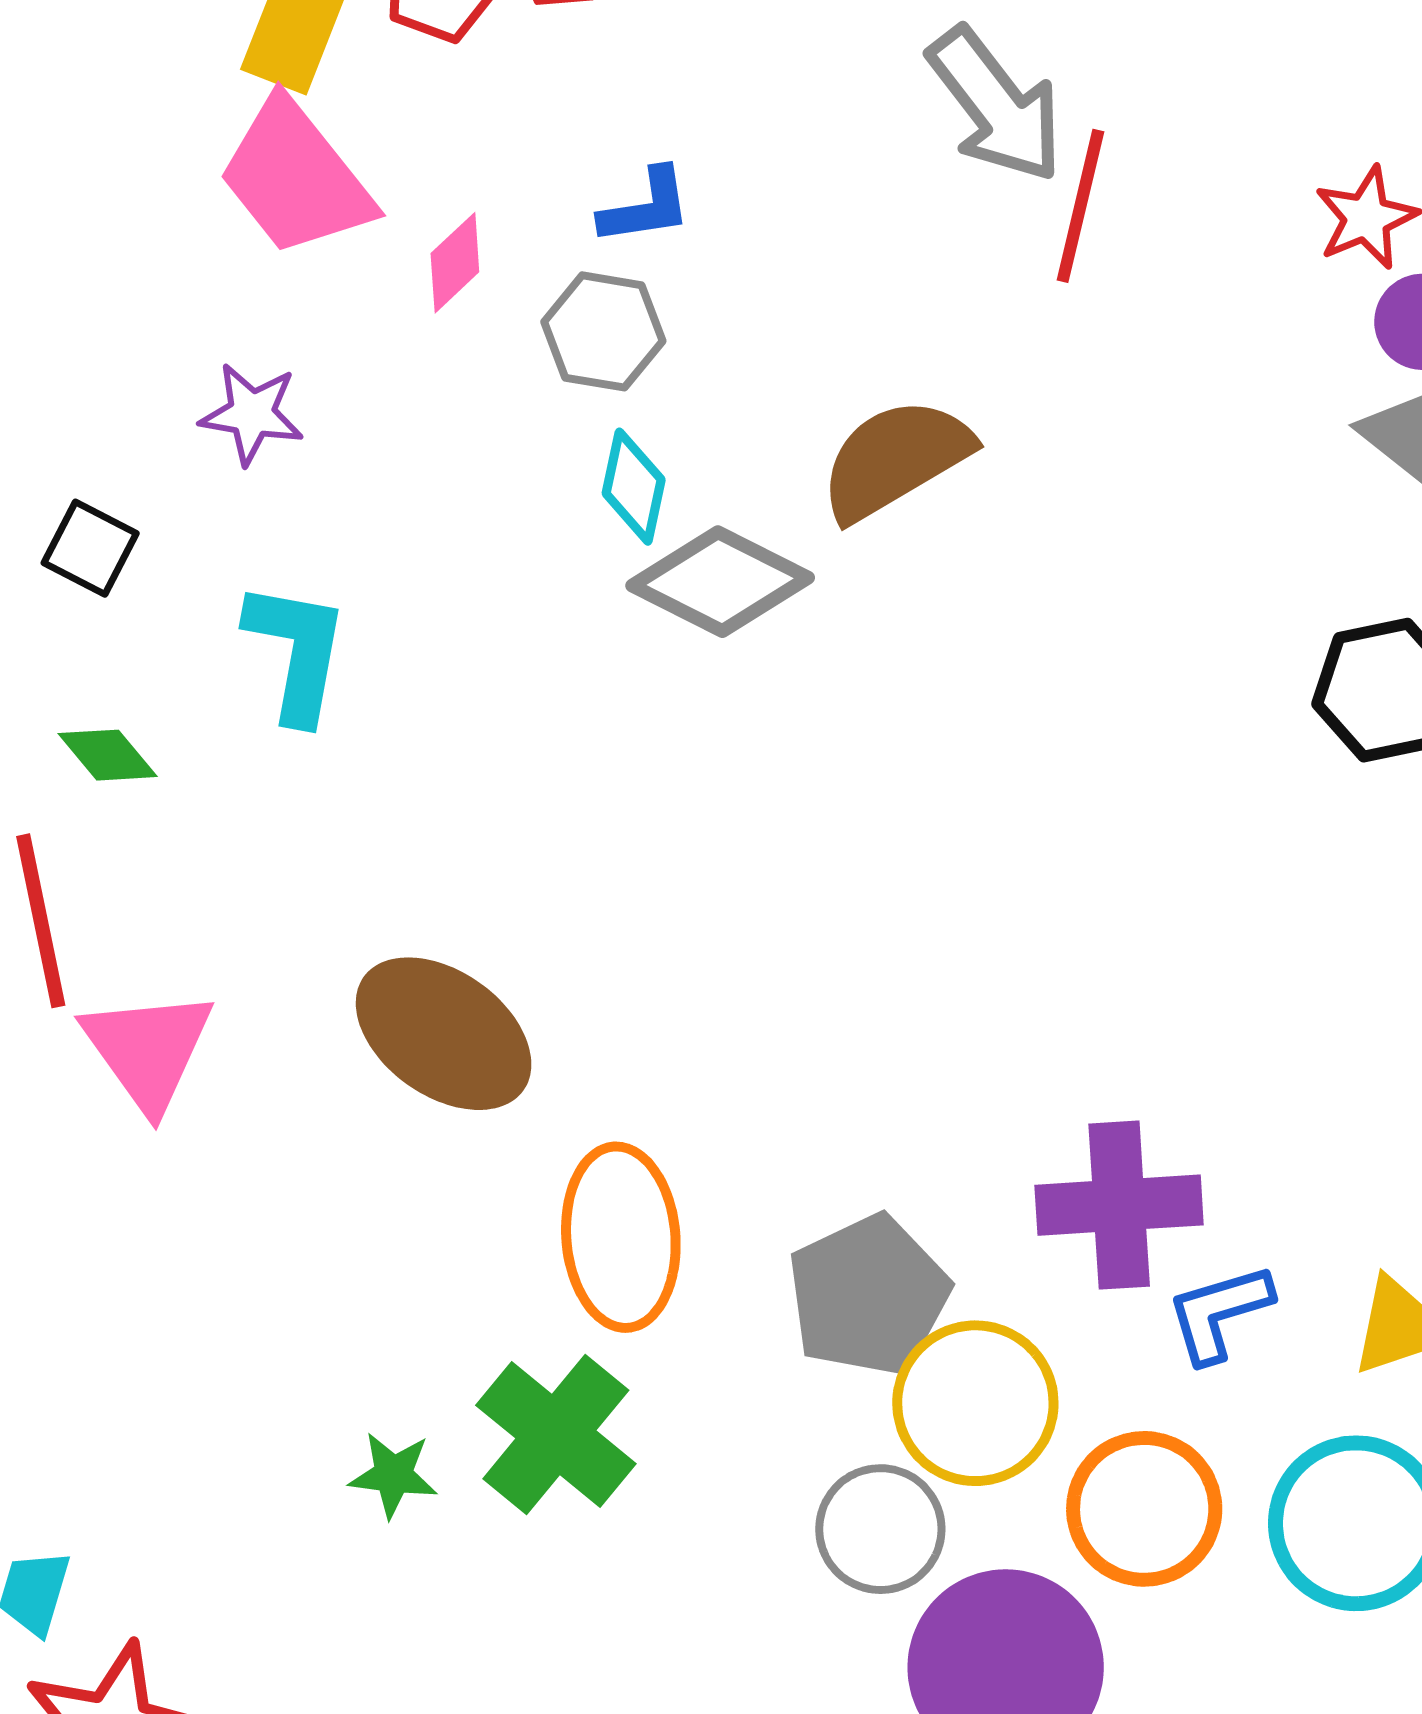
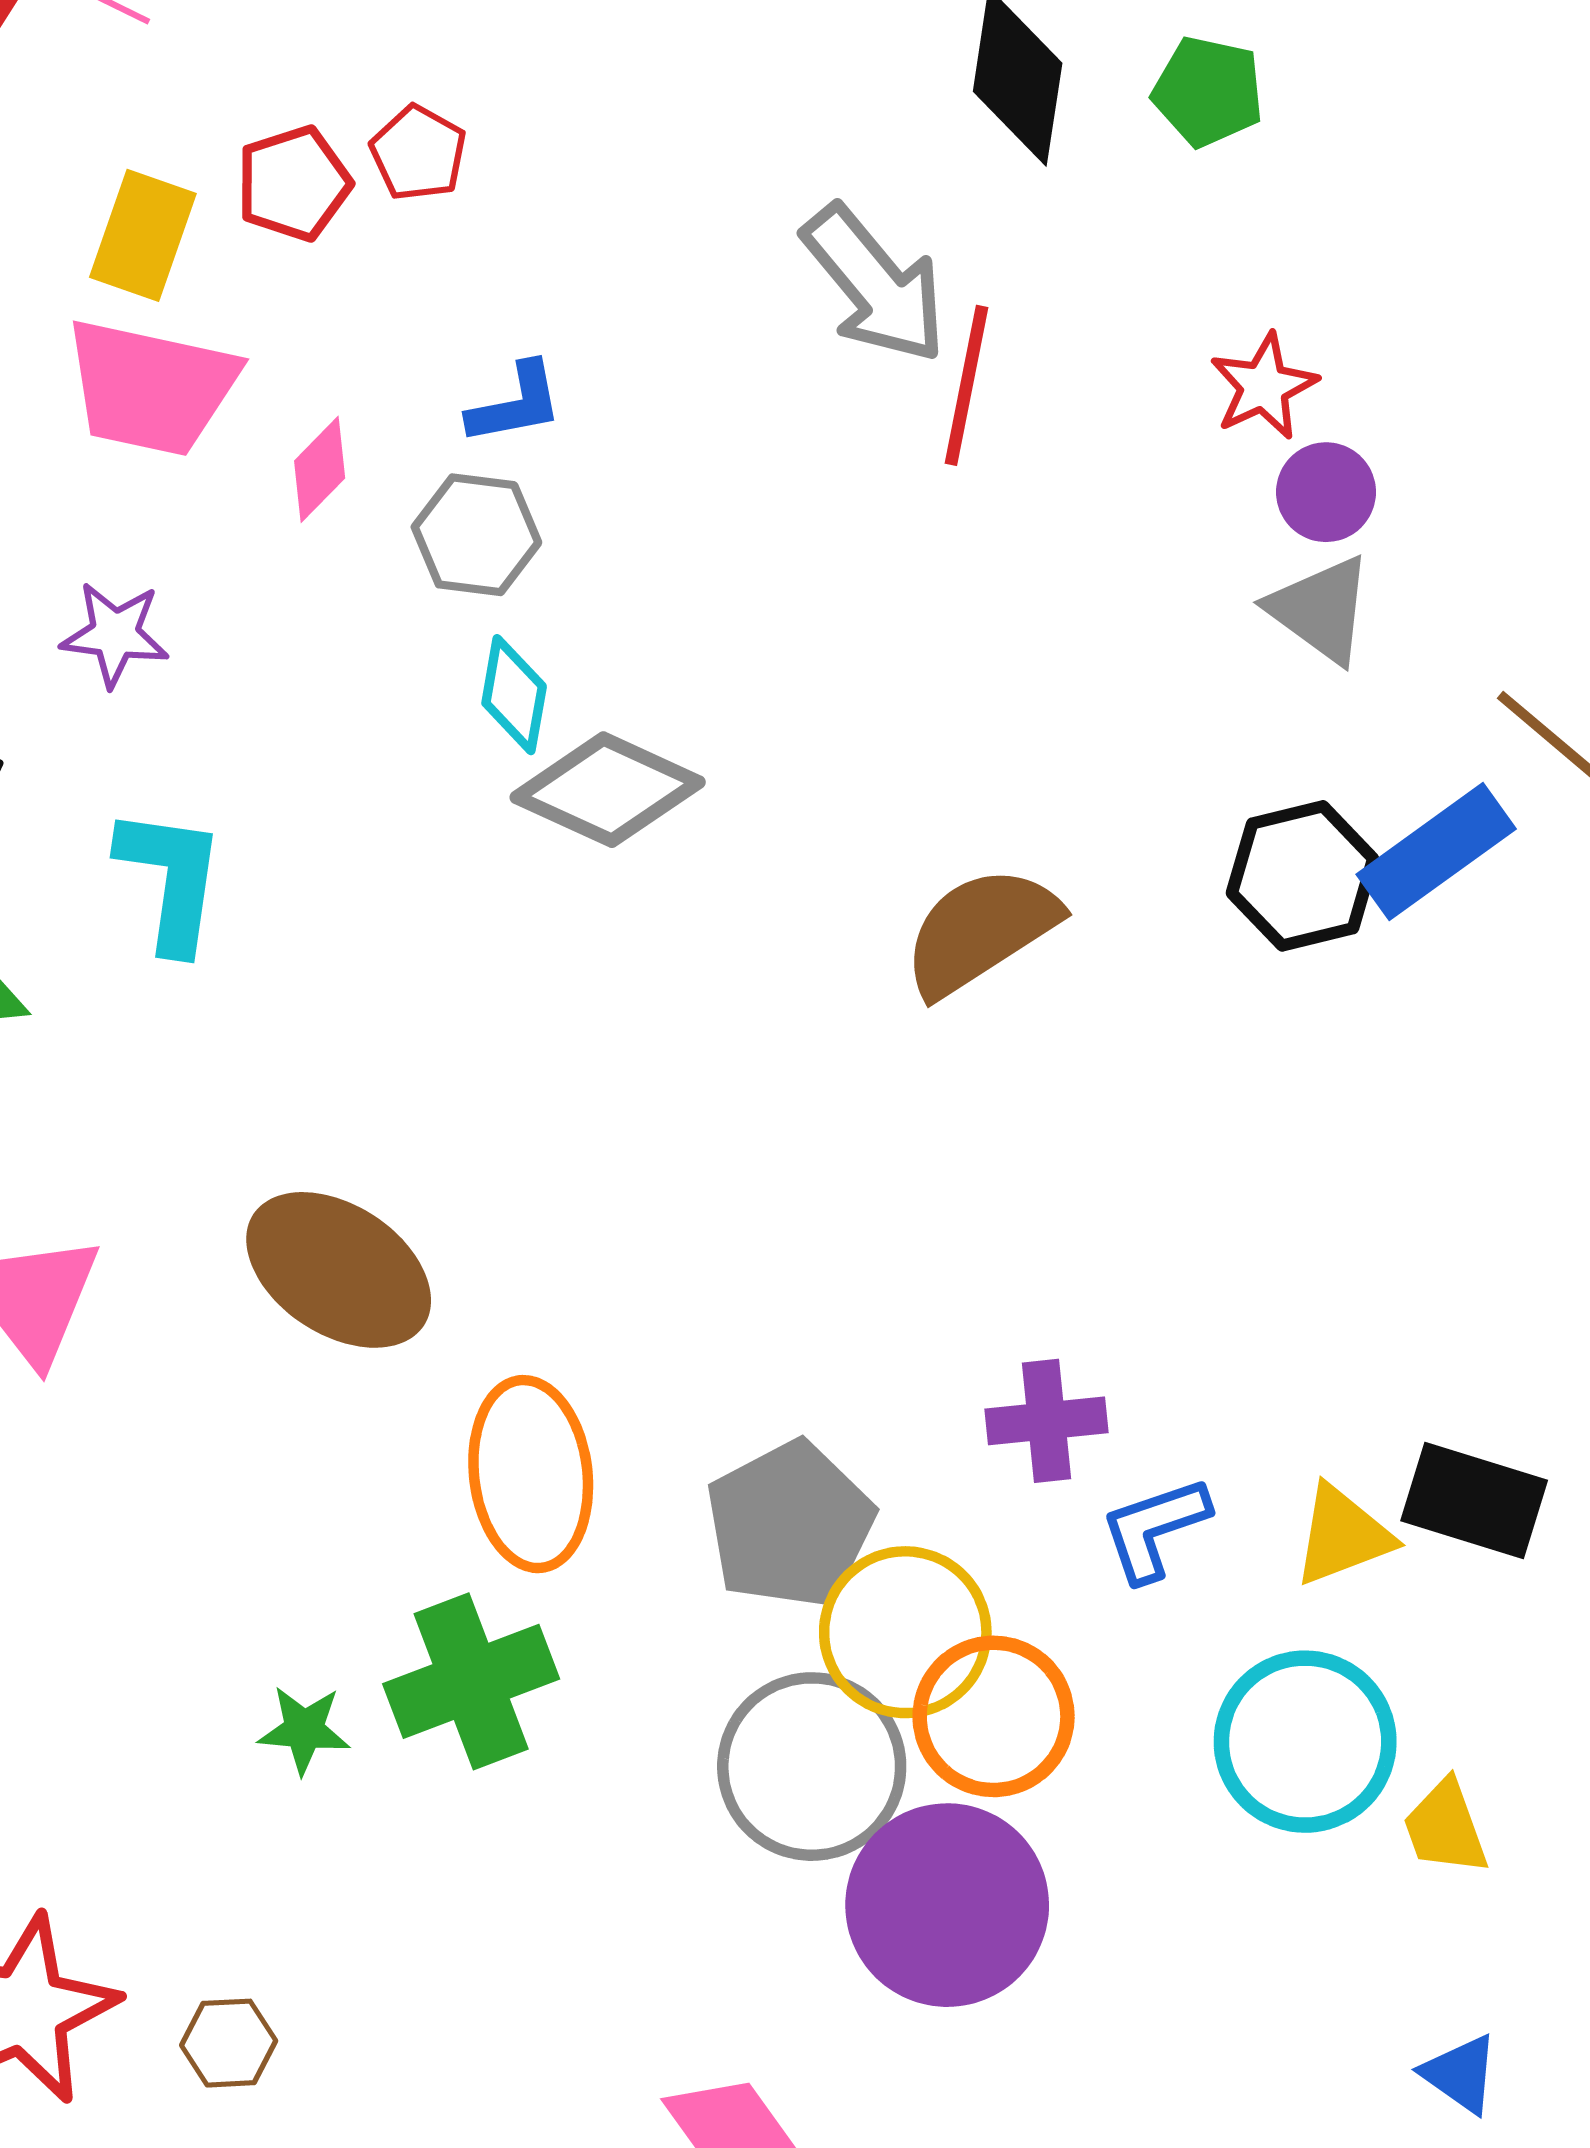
pink trapezoid: (296, 177) -> (151, 387), turned -37
brown semicircle: (895, 459) -> (981, 931), moved
purple cross: (1119, 1205) -> (1046, 1421), size x0.7
green cross: (556, 1434) -> (471, 1681), turned 32
orange circle: (1144, 1509) -> (994, 1716), moved
gray circle: (880, 1529) -> (812, 1767), size x1.4

